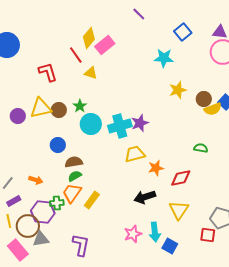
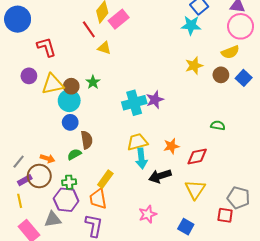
cyan star: (164, 58) -> (191, 25), moved
red L-shape: (48, 72) -> (46, 47), moved
yellow semicircle: (213, 109) -> (230, 52), moved
purple circle: (18, 116) -> (29, 76), moved
cyan circle: (91, 124) -> (69, 101), moved
yellow trapezoid: (135, 154) -> (137, 142), moved
brown semicircle: (74, 162) -> (87, 140), turned 90
green semicircle: (75, 176) -> (74, 154), moved
orange trapezoid: (72, 193) -> (98, 199), moved, turned -45
purple hexagon: (43, 212) -> (66, 200), moved
brown circle: (28, 226) -> (39, 176), moved
cyan arrow: (155, 232) -> (141, 158), moved

